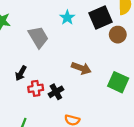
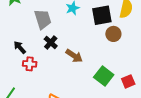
black arrow: (21, 73) -> (20, 47), turned 96
black cross: (56, 92) -> (51, 43), moved, turned -32

